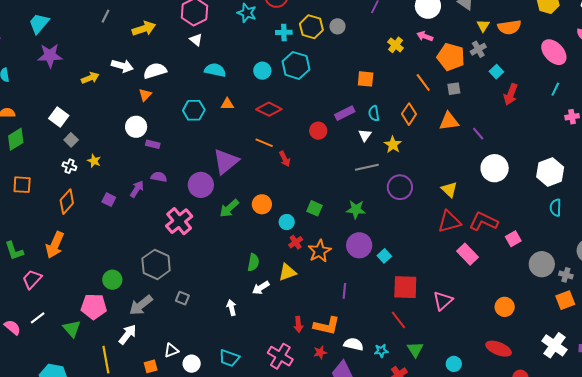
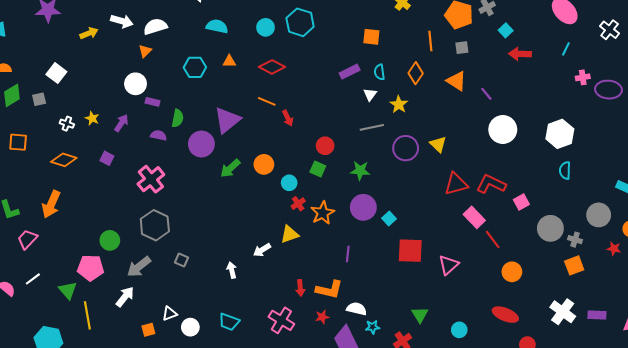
orange line: (423, 83) -> (430, 41), turned 30
red arrow: (511, 94) -> (520, 54), turned 70
orange triangle: (449, 121) -> (456, 81), turned 40
red circle: (318, 131) -> (325, 146), moved
gray square: (71, 140) -> (39, 99), moved, turned 32
purple arrow: (137, 189) -> (121, 123), moved
yellow triangle: (449, 190) -> (438, 144), moved
orange diamond: (67, 202) -> (64, 160), turned 65
pink cross: (179, 221) -> (151, 179), moved
green semicircle: (253, 262) -> (178, 118), moved
red line: (398, 320) -> (493, 239), moved
cyan star: (381, 351) -> (373, 327), moved
yellow line: (106, 360) -> (87, 315), moved

